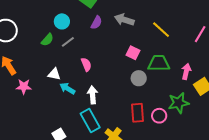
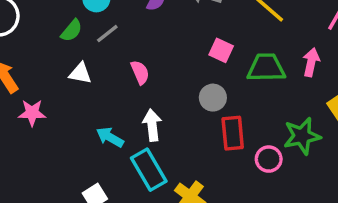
pink arrow: (186, 71) -> (311, 62), moved
white triangle: (54, 74) -> (80, 73), moved
gray circle: (139, 78) -> (213, 98), moved
cyan arrow: (67, 88) -> (110, 137), moved
red rectangle: (138, 113) -> (233, 133), moved

